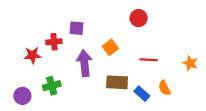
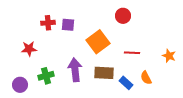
red cross: (54, 42) -> (48, 23), moved
orange square: (110, 47) -> (98, 42), size x1.6
purple arrow: (84, 63) -> (75, 70), moved

